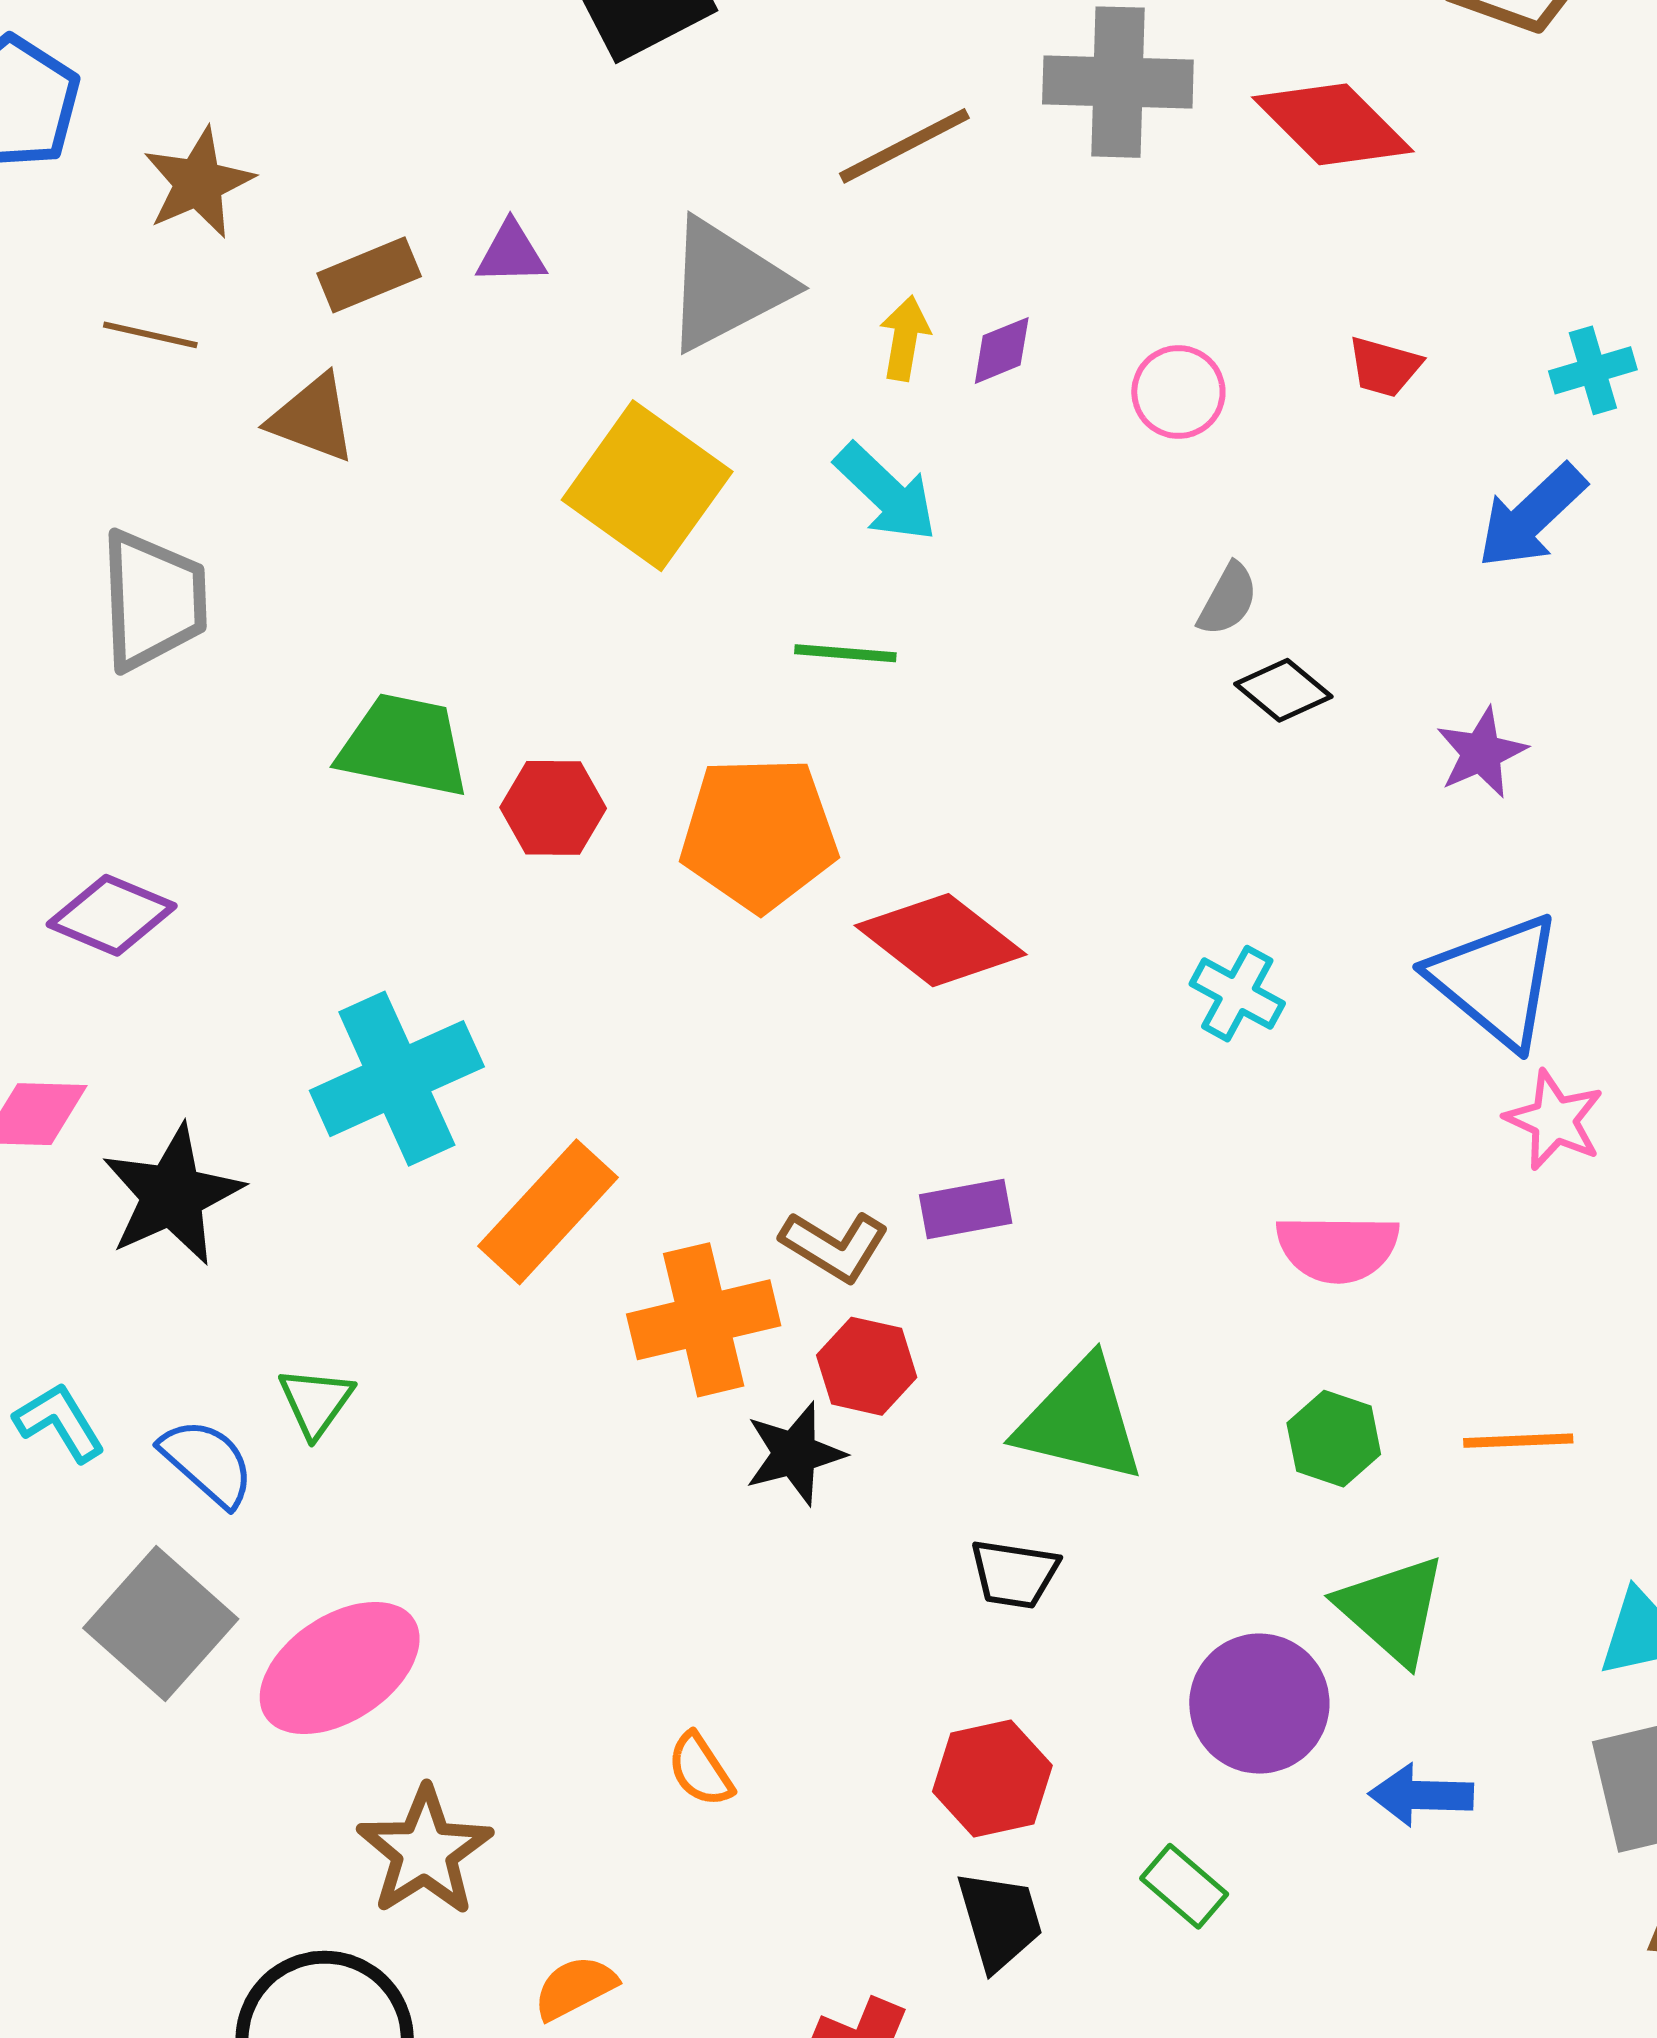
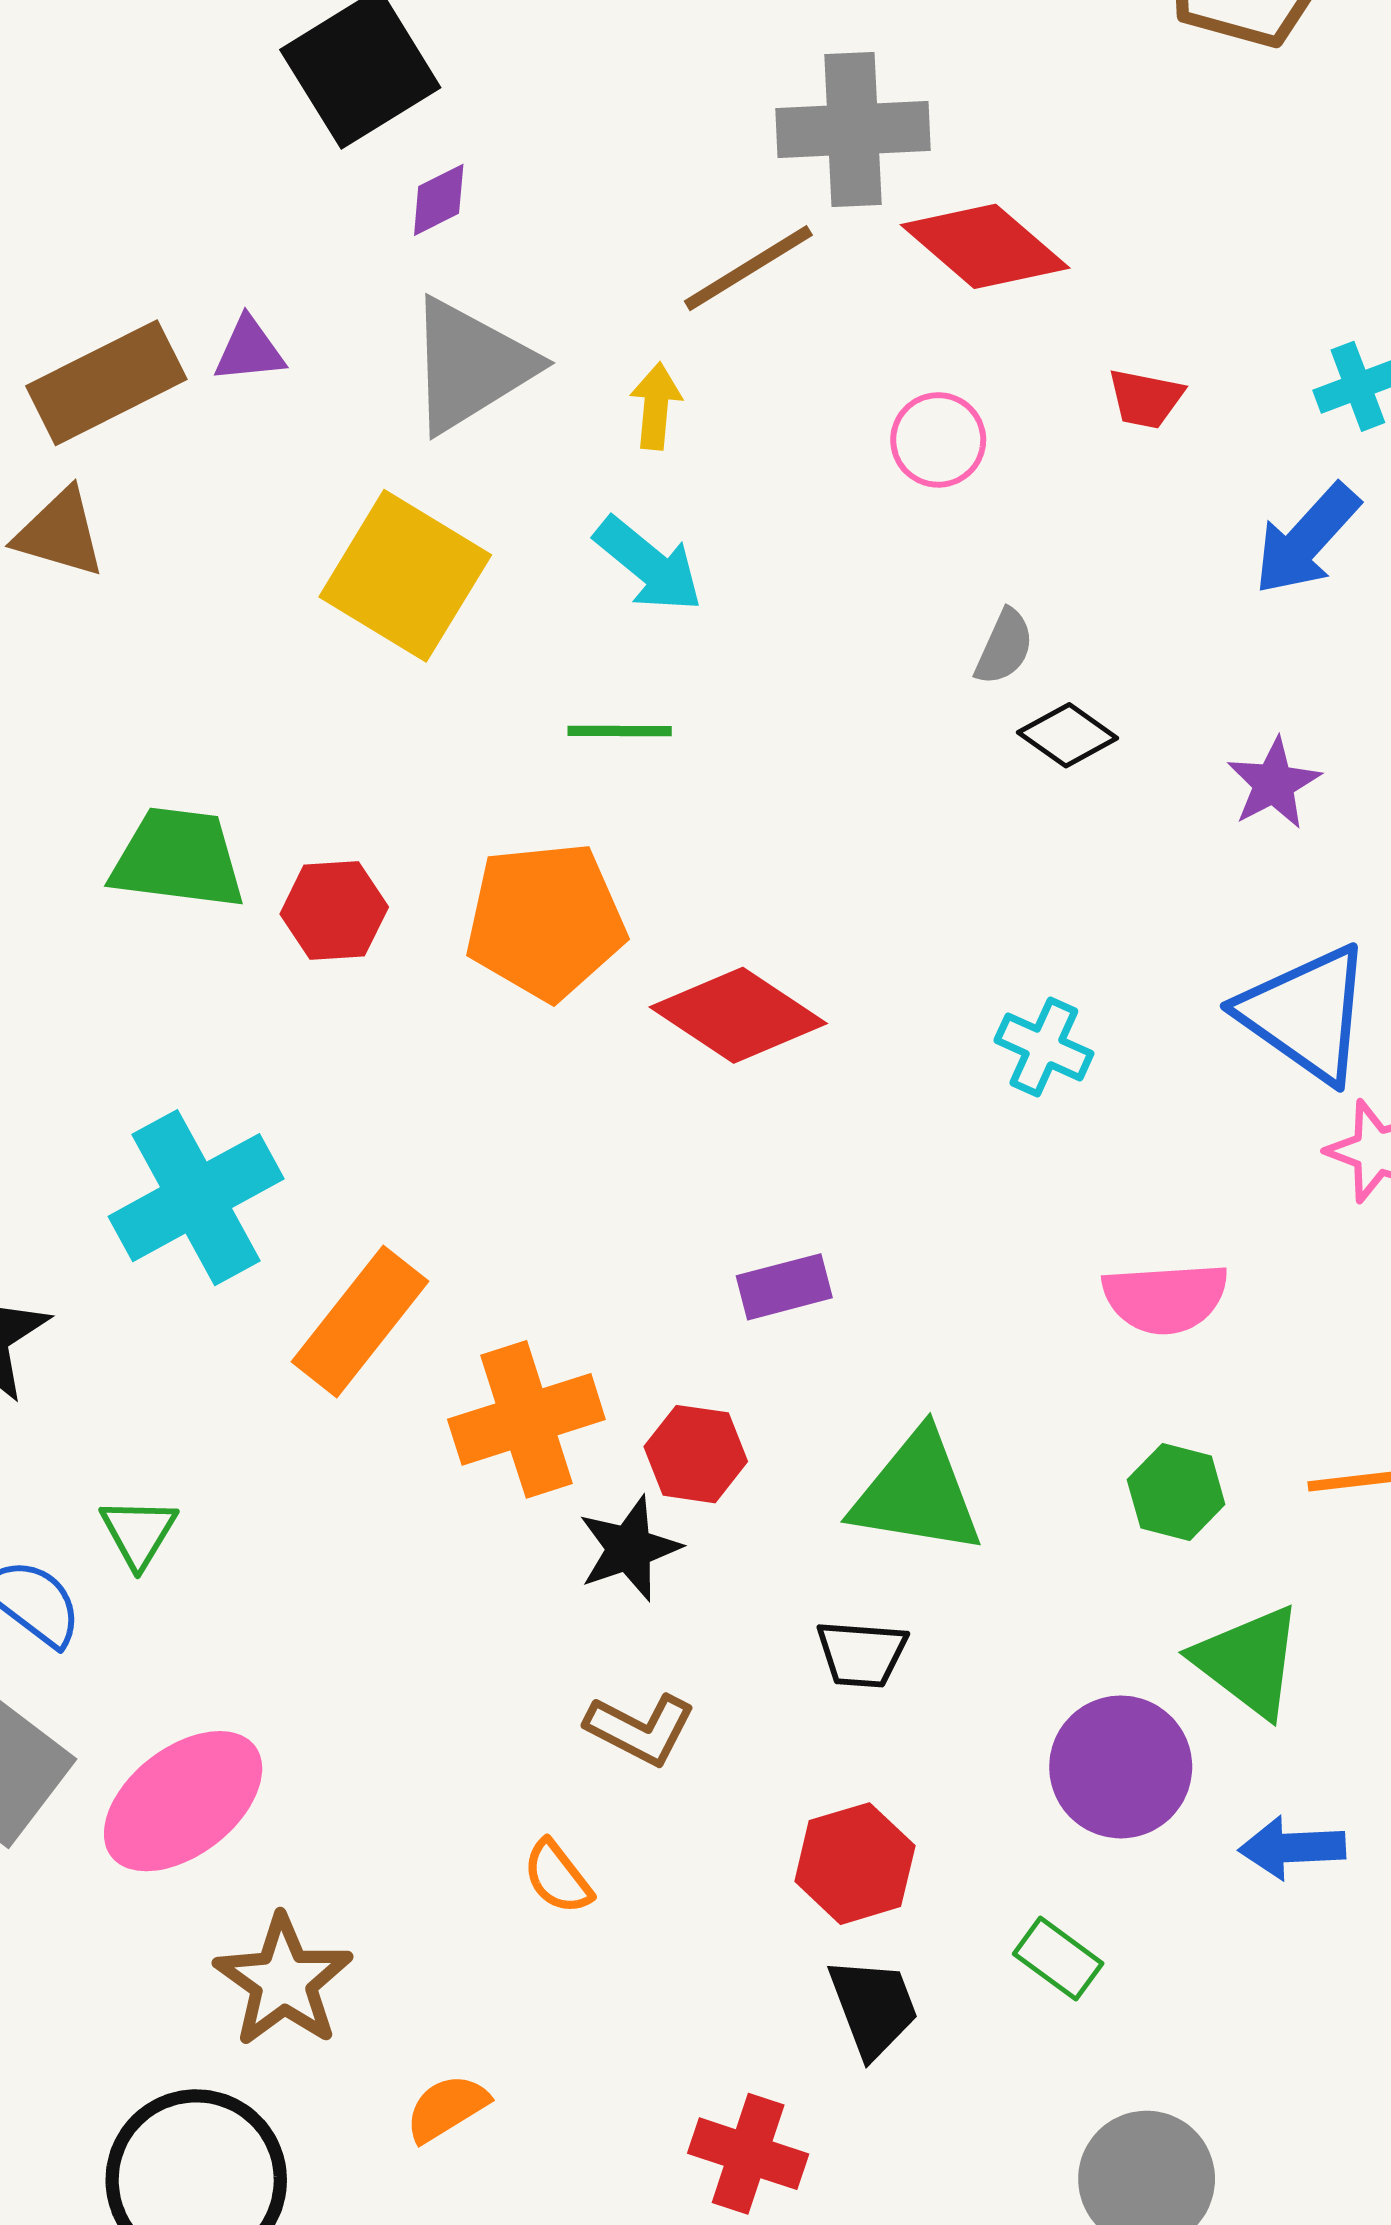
red diamond: (1333, 124) -> (985, 246), moved
brown line: (904, 146) -> (748, 268), moved
brown rectangle: (369, 275) -> (106, 383), size x1.5
purple diamond: (1002, 350) -> (439, 200), moved
brown L-shape: (834, 1246) -> (640, 1729), moved

